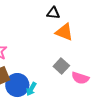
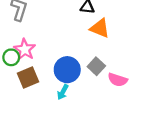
blue circle: (17, 85) -> (67, 70), moved

